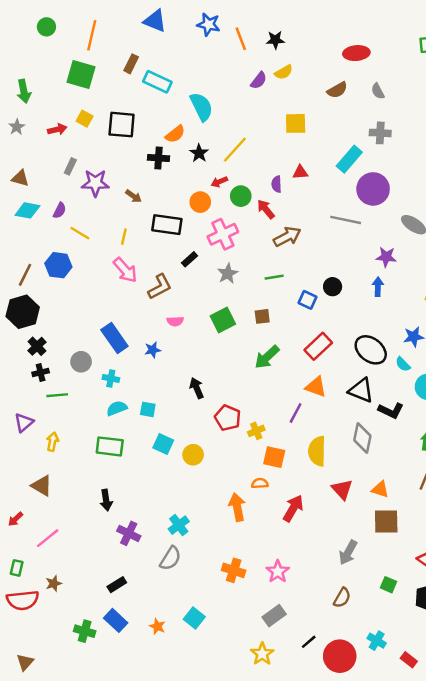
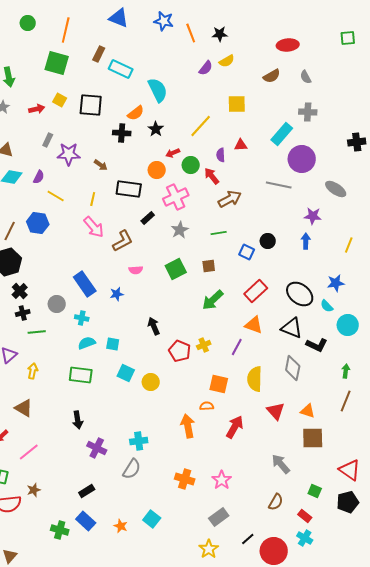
yellow line: (235, 150) -> (201, 126), moved
yellow cross: (256, 431) -> (204, 345), moved
cyan cross: (179, 525) -> (139, 441), turned 30
gray arrow: (348, 552) -> (281, 464), turned 110
red rectangle: (409, 660) -> (305, 516), moved

